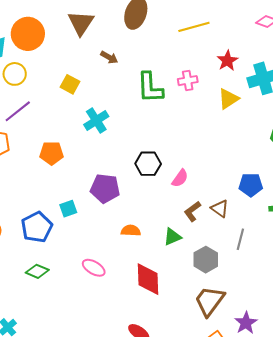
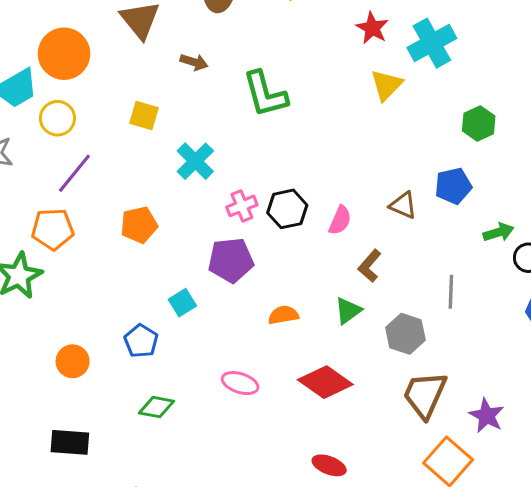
pink cross: (188, 81) -> (242, 206), moved
blue pentagon: (251, 185) -> (453, 186), moved
brown triangle: (220, 208) -> (403, 205), moved
blue pentagon: (37, 227) -> (141, 341), size x0.7
red diamond: (148, 279) -> (325, 382), turned -40

